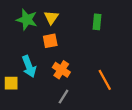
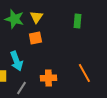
orange cross: (61, 70) -> (48, 78), moved, turned -35
gray line: (64, 97) -> (21, 88), moved

